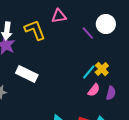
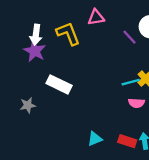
cyan line: (89, 72) -> (131, 82), turned 35
pink semicircle: (94, 90) -> (136, 103), turned 56

